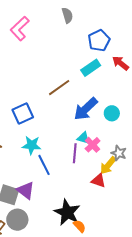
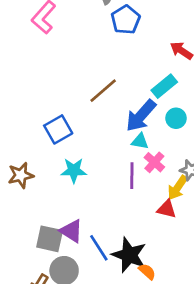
blue pentagon: (99, 41) -> (126, 20), moved
cyan rectangle: (91, 68) -> (164, 86), moved
cyan triangle: (83, 138) -> (140, 141), moved
blue line: (44, 165) -> (99, 248), moved

